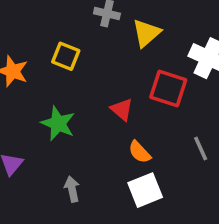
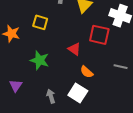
gray line: (201, 148) -> (121, 67), turned -48
white square: (145, 190) -> (78, 93), moved, turned -30

